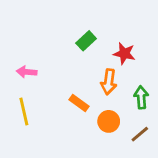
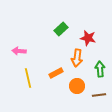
orange rectangle: (79, 103) -> (56, 73), turned -64
yellow line: (24, 112) -> (28, 78), moved
brown line: (140, 134) -> (99, 95), turned 32

